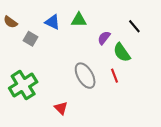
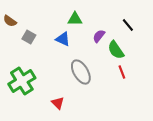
blue triangle: (53, 22) -> (63, 39), moved
red line: (114, 76) -> (122, 72), moved

